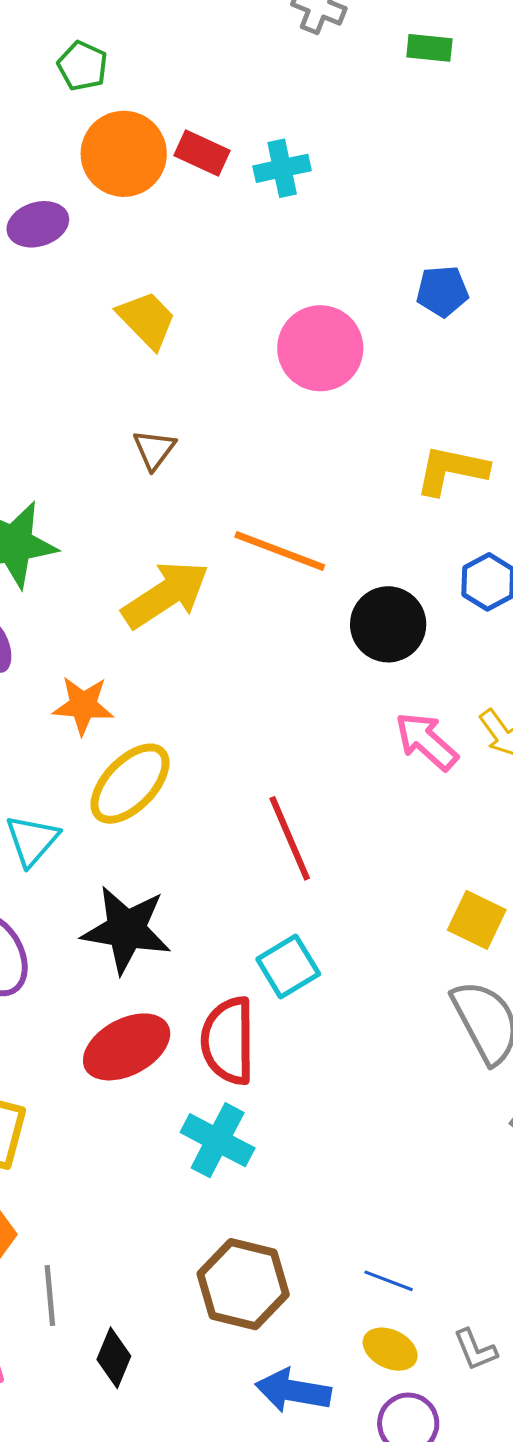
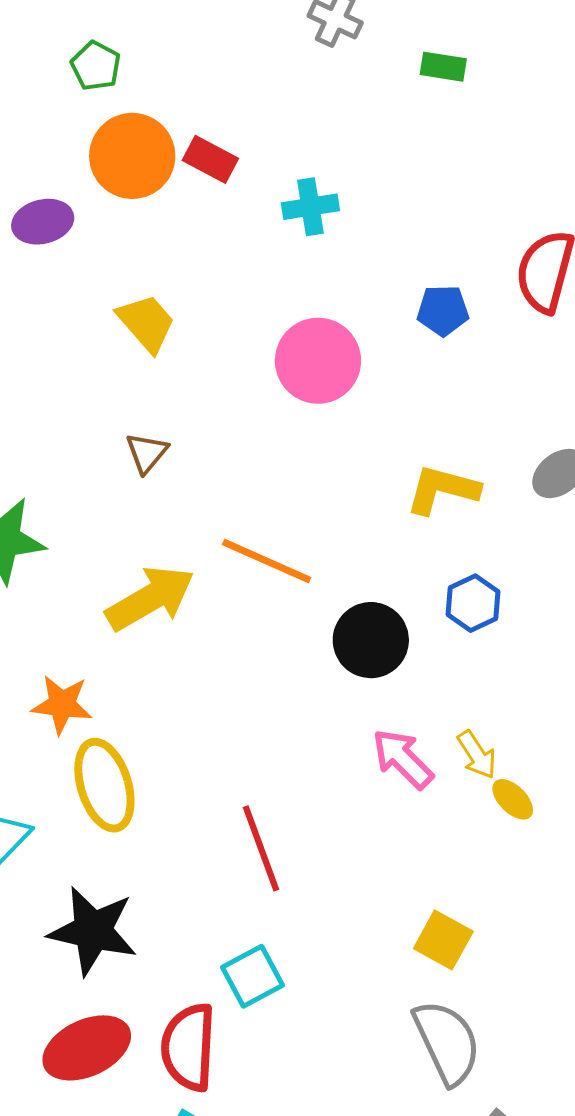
cyan cross: (282, 168) -> (310, 207), moved
yellow ellipse: (130, 784) -> (104, 785), turned -64

